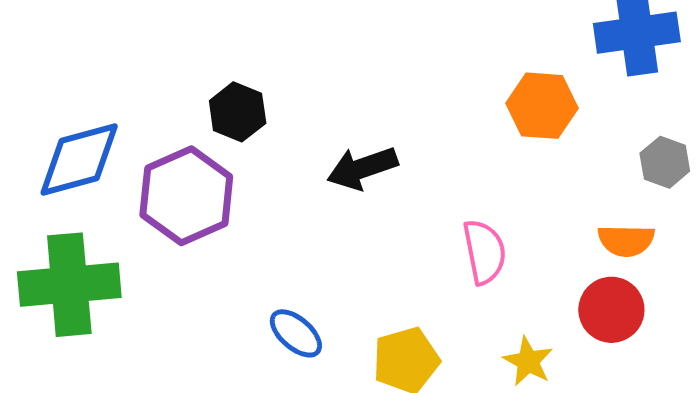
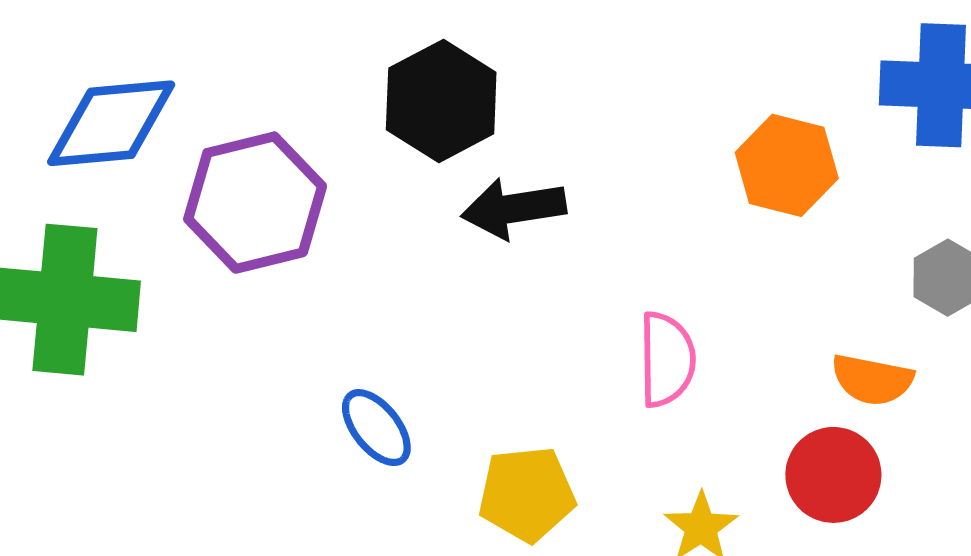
black hexagon: (238, 112) -> (441, 101), moved, size x1.4

